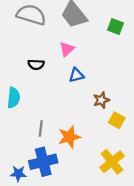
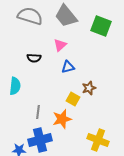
green square: (115, 27) -> (101, 26), size x1.5
yellow square: (117, 120) -> (73, 99), moved
yellow cross: (112, 162) -> (98, 140), turned -30

